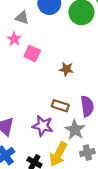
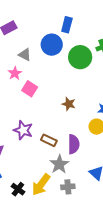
brown star: (66, 69) -> (69, 104), moved
purple star: (43, 126) -> (23, 130), moved

